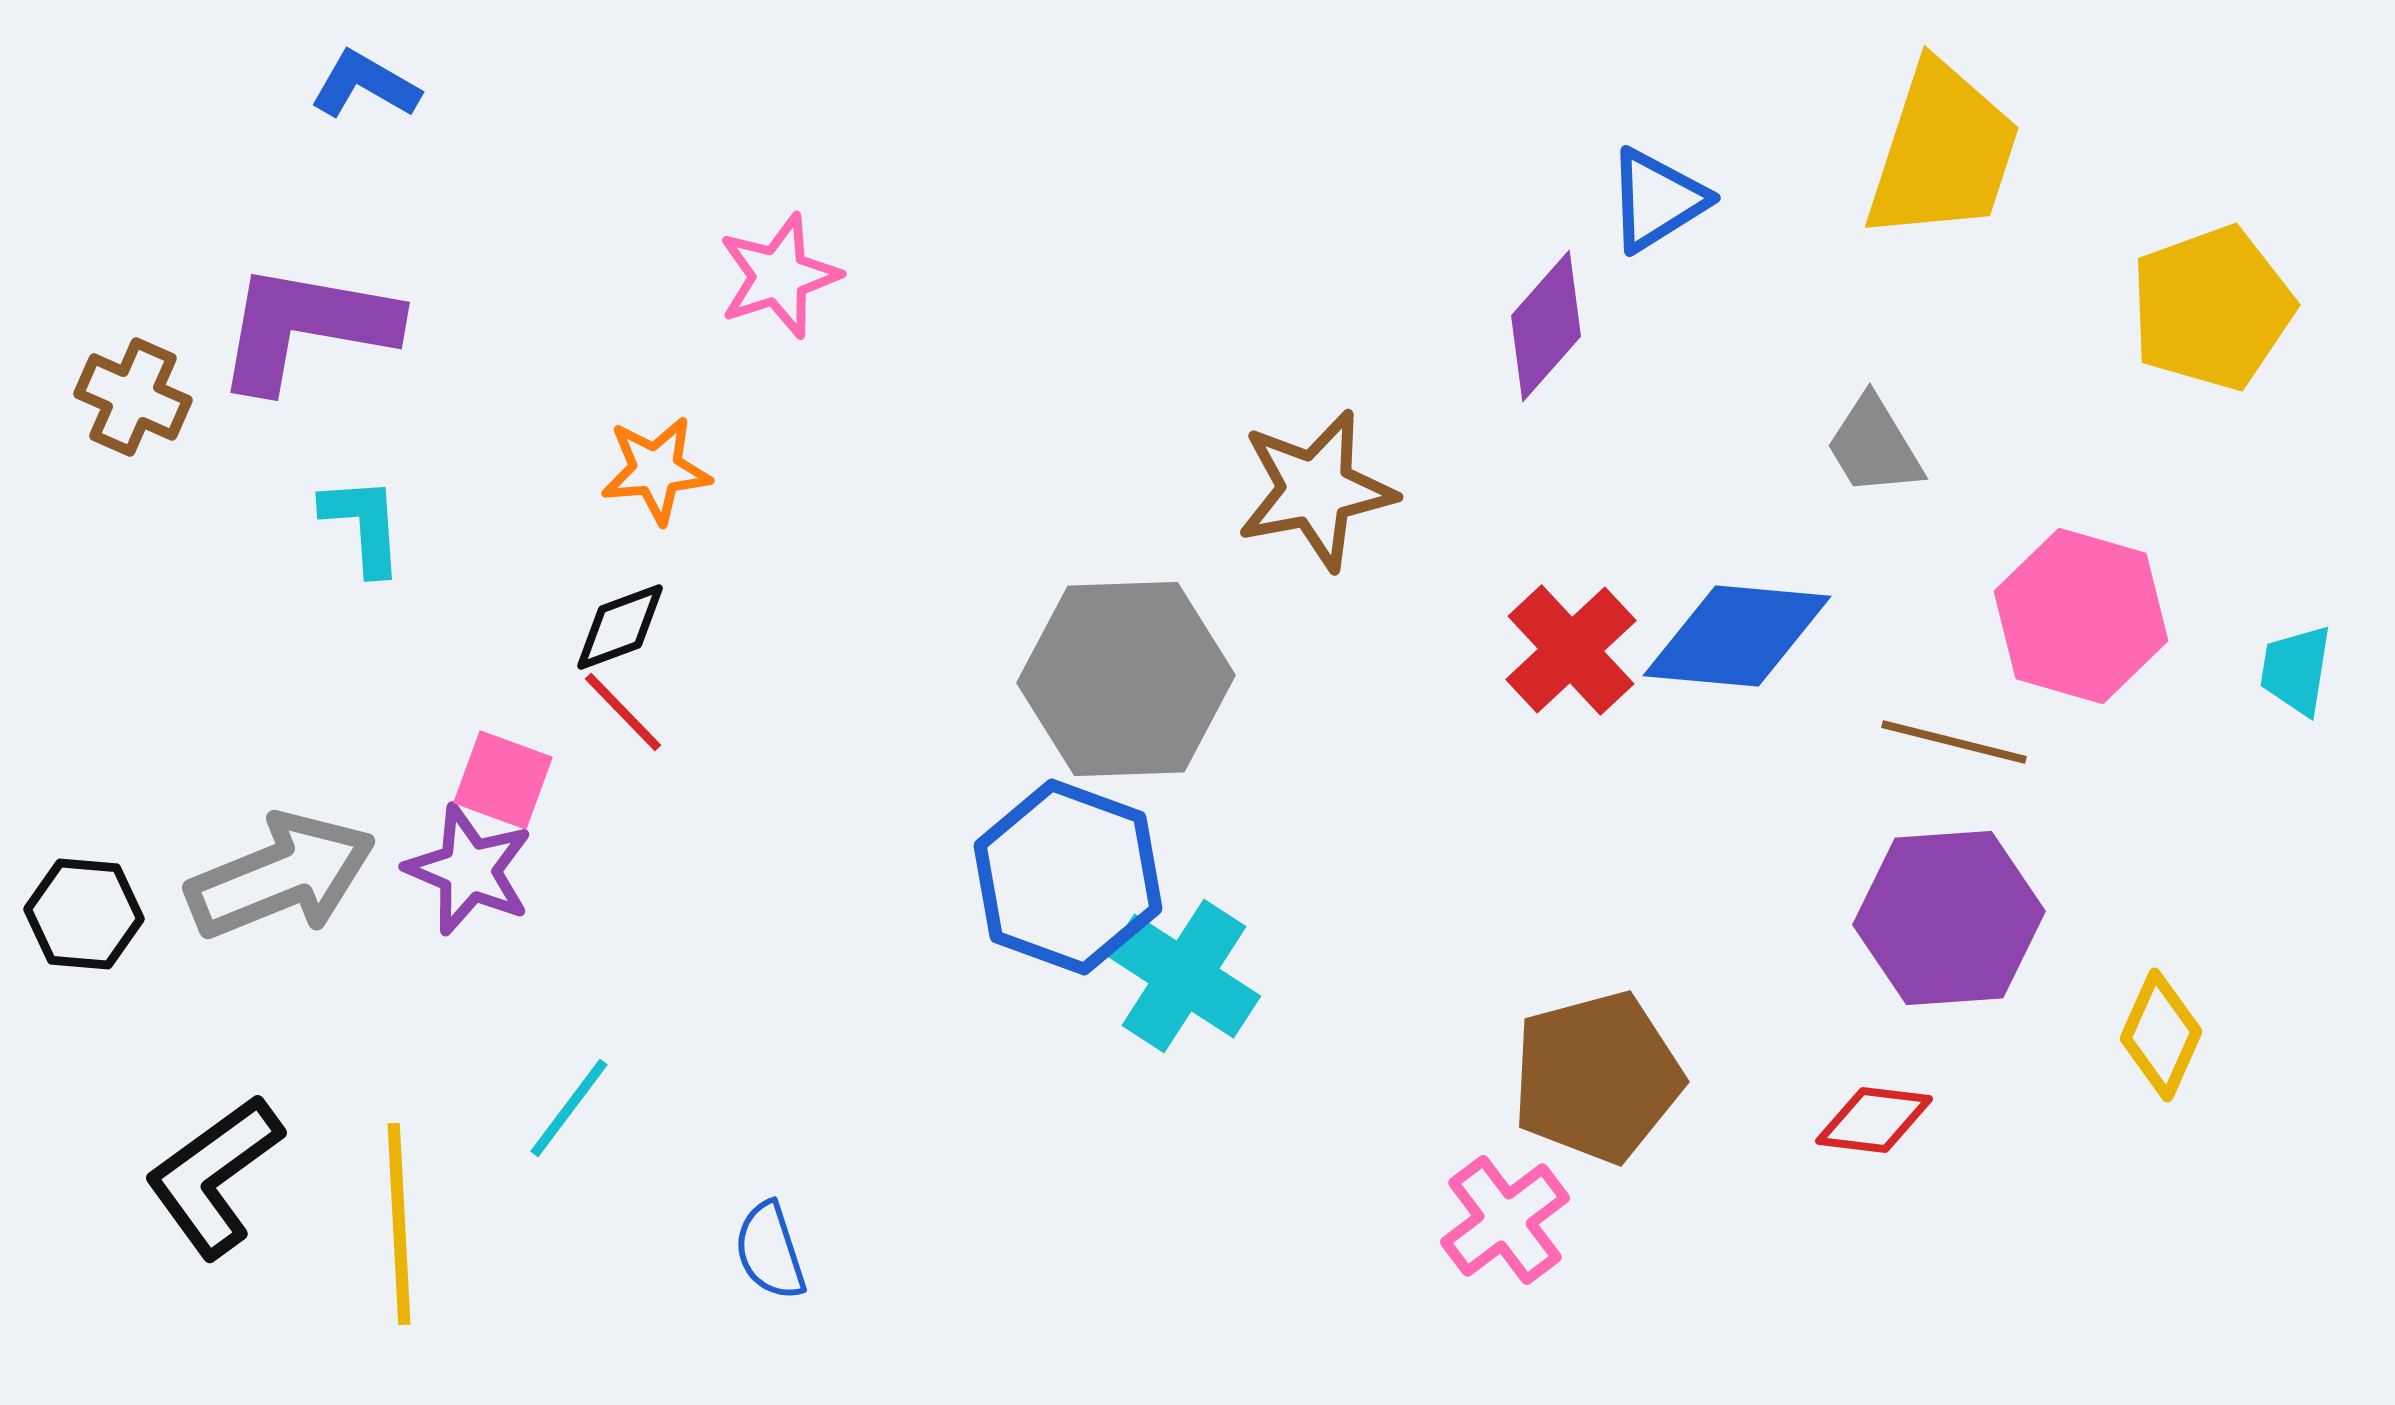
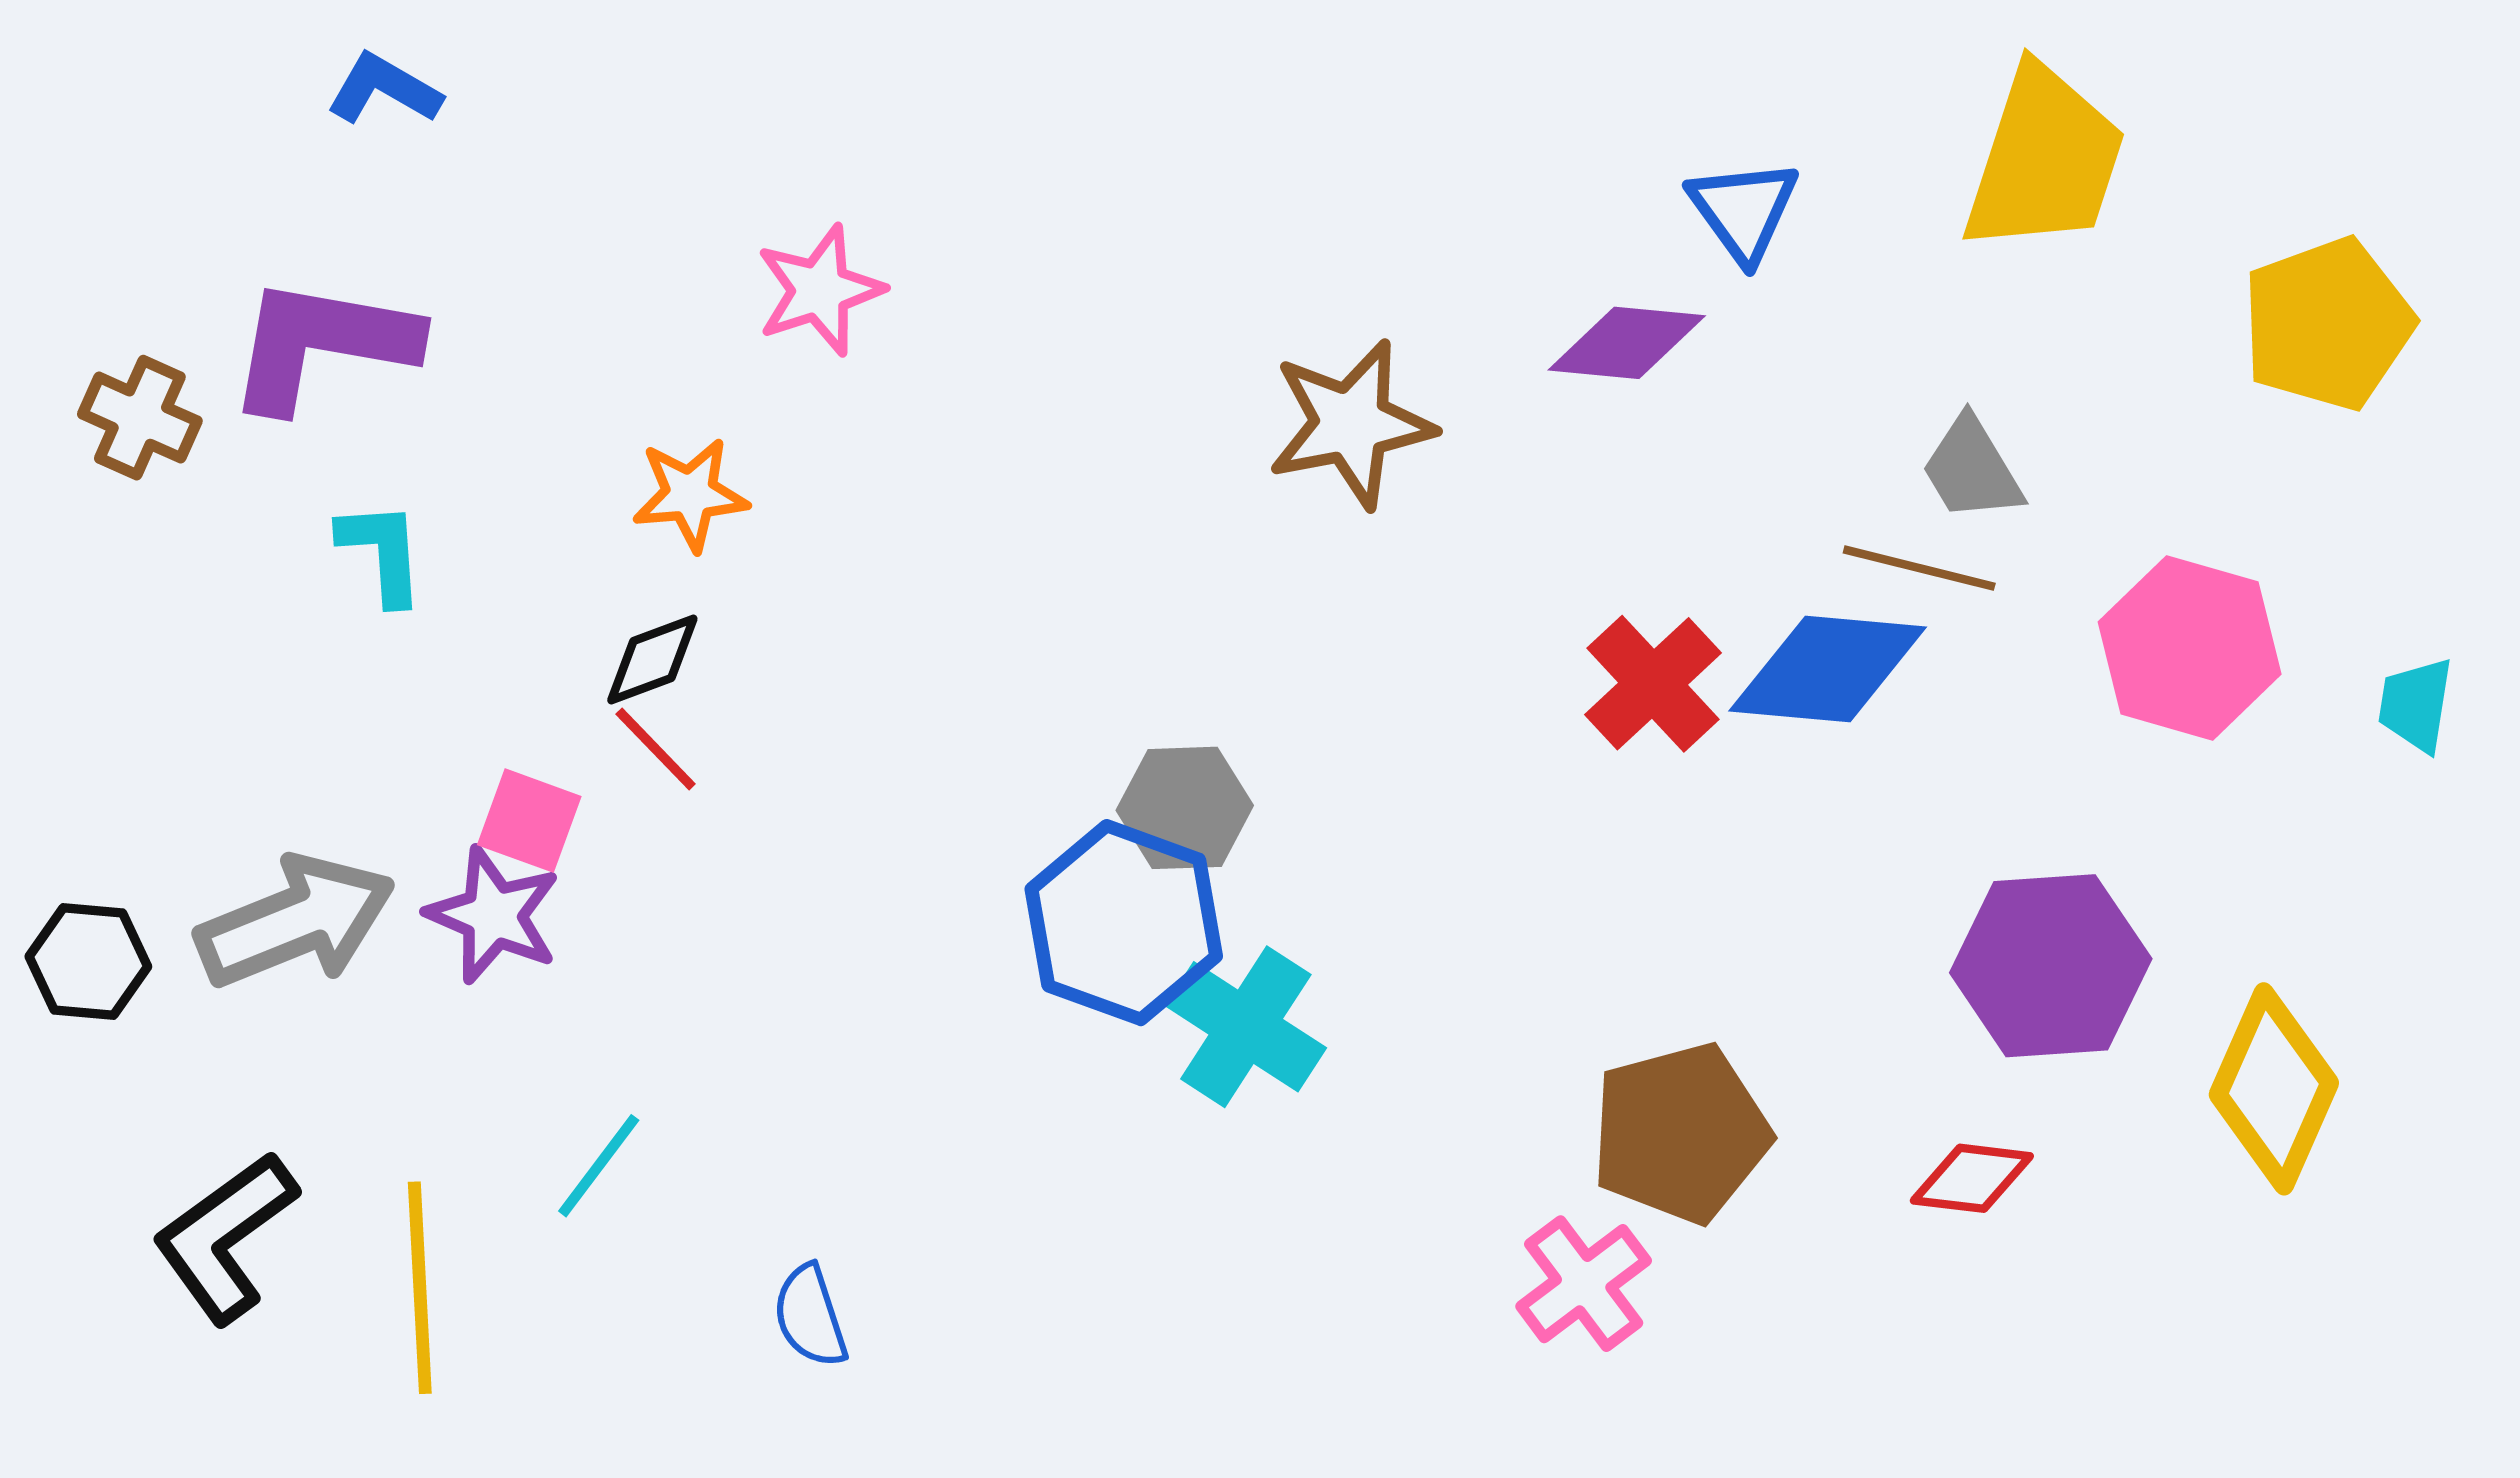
blue triangle: (1657, 200) -> (1743, 210), turned -34
purple diamond: (1546, 326) -> (1627, 343), turned 54
brown star: (1316, 490) -> (1351, 424), moved
gray hexagon: (1126, 679) -> (1185, 808), moved, size x0.6
brown line: (1954, 742) -> (1919, 568), moved
yellow diamond: (2161, 1035) -> (2274, 1089), size x1.5

